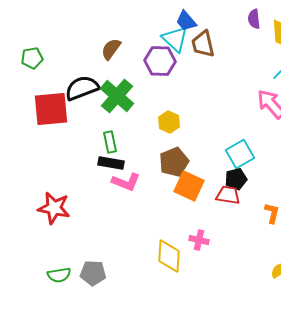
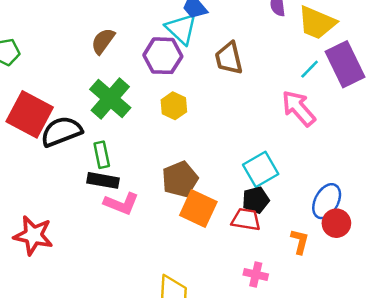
brown trapezoid: (203, 44) -> (229, 58), moved
black semicircle: (82, 88) -> (61, 131), moved
red square: (51, 109) -> (30, 114), turned 33
yellow hexagon: (169, 122) -> (174, 106), moved
pink cross: (199, 240) -> (256, 275), moved

